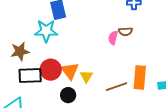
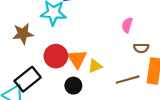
brown semicircle: (125, 32) -> (141, 48), moved
black rectangle: (30, 76) -> (28, 79), moved, turned -40
yellow triangle: (86, 76) -> (95, 66), turned 32

